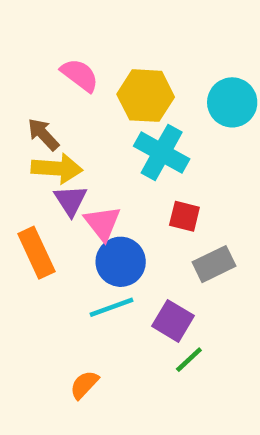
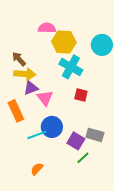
pink semicircle: (80, 75) -> (47, 28), moved, turned -36
purple triangle: (71, 200) -> (31, 88), turned 42
blue circle: (121, 262) -> (52, 127), moved
gray rectangle: (214, 264) -> (95, 135), moved, turned 42
cyan line: (112, 307) -> (37, 135), moved

